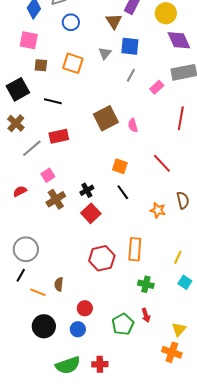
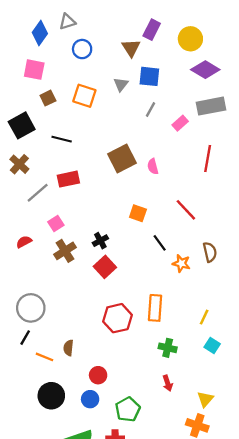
purple diamond: (179, 40) -> (205, 70), turned -35
brown square: (41, 65) -> (48, 98), turned -32
black line: (123, 192) -> (160, 243), moved
green pentagon: (123, 324) -> (128, 409), moved

